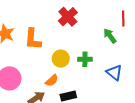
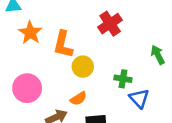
yellow circle: (61, 59) -> (83, 67), moved
blue triangle: (114, 73) -> (139, 98), moved

